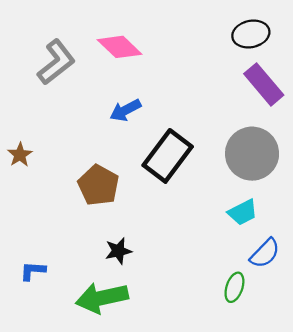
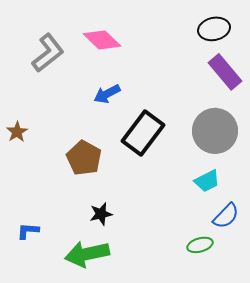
green ellipse: (234, 287) -> (200, 245), turned 55

